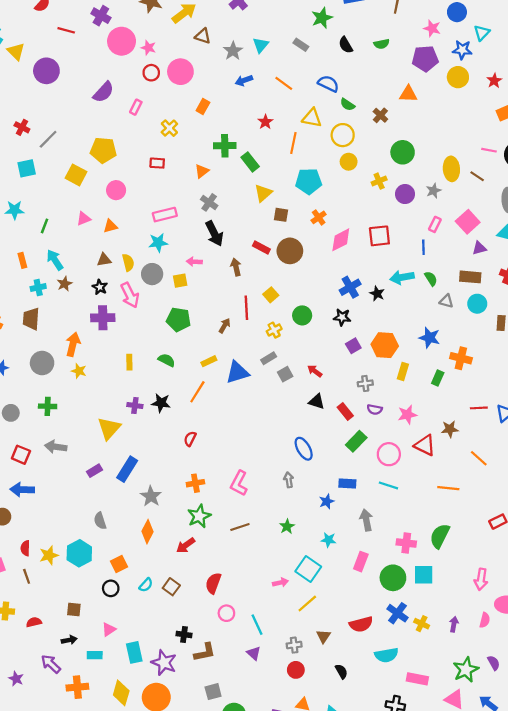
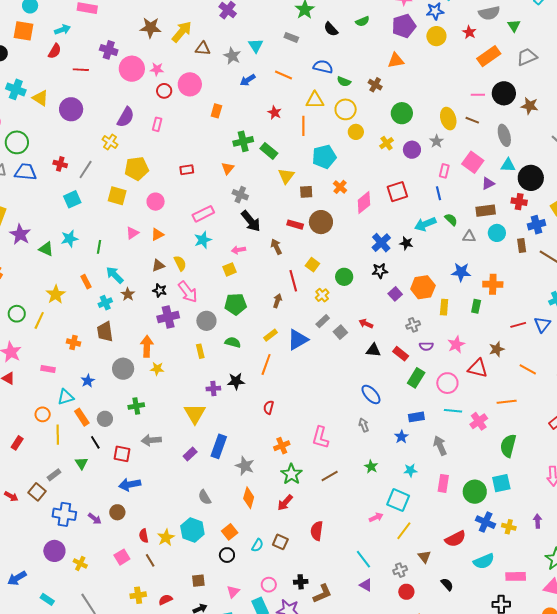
yellow cross: (169, 128) -> (110, 142), moved
gray circle: (152, 274) -> (206, 321), moved
pink cross: (406, 543) -> (479, 421), moved, turned -30
pink circle: (226, 613) -> (269, 585), moved

